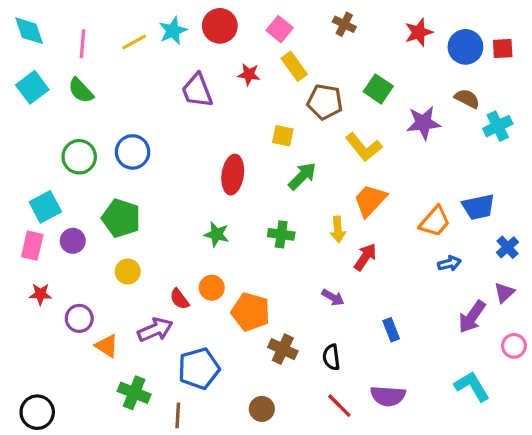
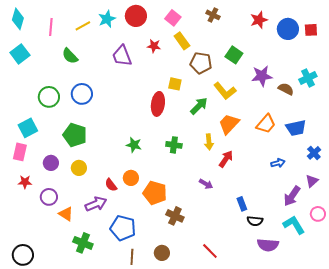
cyan diamond: (29, 31) -> (18, 19), turned 35
green semicircle: (81, 91) -> (70, 56), moved
brown semicircle: (467, 99) -> (286, 89), moved
red ellipse: (233, 175) -> (158, 104), moved
green arrow: (302, 176) -> (199, 106), moved
orange trapezoid: (435, 221) -> (266, 124), moved
purple circle: (73, 241) -> (51, 163), moved
black semicircle: (331, 357) -> (255, 221), moved, turned -77
blue pentagon: (199, 369) -> (123, 228), turned 30
cyan L-shape: (472, 386) -> (294, 225), moved
purple semicircle: (388, 396) -> (268, 245), moved
brown line: (178, 415) -> (132, 257), moved

